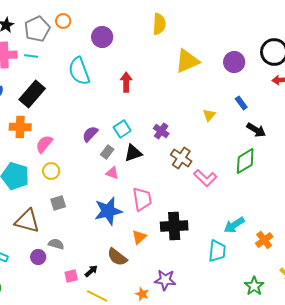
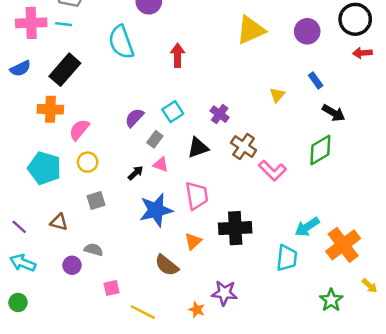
black triangle: (133, 153) -> (198, 148), moved
brown triangle: (27, 221) -> (59, 222), size x0.6
orange cross: (264, 240) -> (343, 245), size x1.6
black arrow: (91, 271) -> (136, 173), moved

